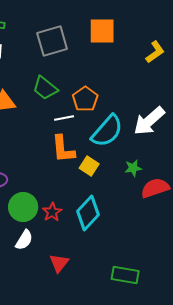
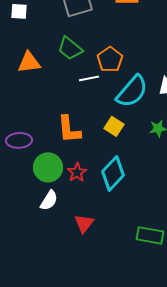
orange L-shape: (63, 149) -> (69, 129), moved

